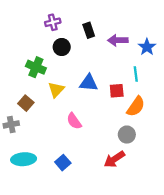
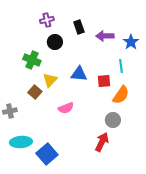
brown square: (26, 103) -> (35, 92), moved
pink semicircle: (74, 121) -> (66, 108), turned -77
red arrow: (114, 159) -> (102, 142), turned 150
blue square: (63, 163) -> (47, 154), moved, size x1.5

